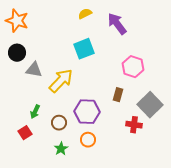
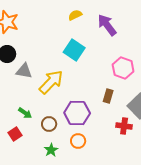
cyan square: (84, 49) -> (74, 50), turned -35
green arrow: (35, 112) -> (25, 113), turned -80

